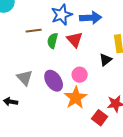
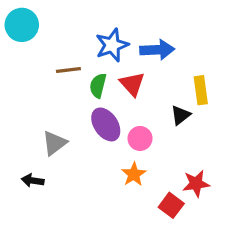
gray triangle: (25, 78) -> (54, 143), turned 36
purple ellipse: (54, 81) -> (106, 124), moved
orange star: (76, 98) -> (134, 174), size x0.7

